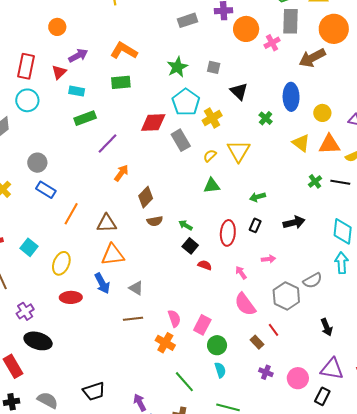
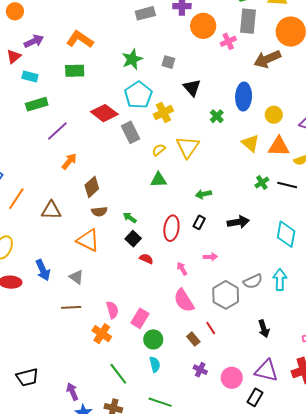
red diamond: (153, 123) -> (104, 113), turned 36
orange triangle: (113, 255) -> (88, 240), moved, turned 30
cyan arrow: (342, 263) -> (280, 280), moved

